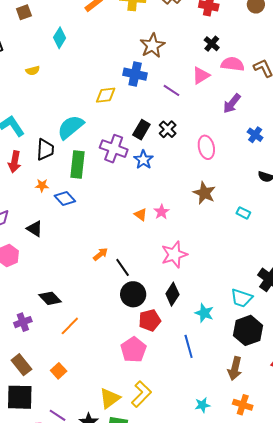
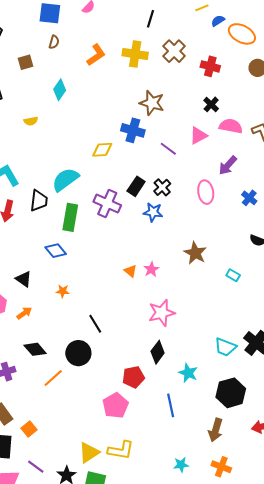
brown star: (152, 46) -> (152, 103), turned -30
pink ellipse: (206, 147) -> (206, 192), moved
blue star: (143, 160) -> (153, 212), moved, turned -30
orange star: (42, 185) -> (63, 291), moved
orange arrow: (101, 254) -> (24, 313), moved
black line: (123, 267) -> (95, 324), moved
black circle: (133, 294) -> (78, 353), moved
cyan trapezoid: (242, 298) -> (225, 347), moved
orange square: (59, 371) -> (29, 429), moved
yellow L-shape: (141, 394) -> (121, 450), turned 52

